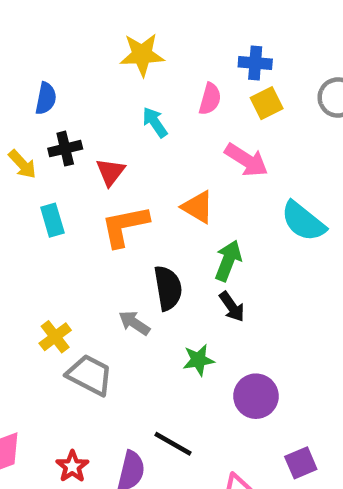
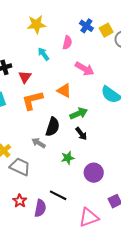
blue cross: (255, 63) -> (86, 26), turned 32
yellow square: (267, 103) -> (106, 30), moved
green arrow: (228, 261) -> (79, 113), turned 48
black semicircle: (168, 288) -> (53, 127), turned 30
red star: (72, 466) -> (20, 201), moved

